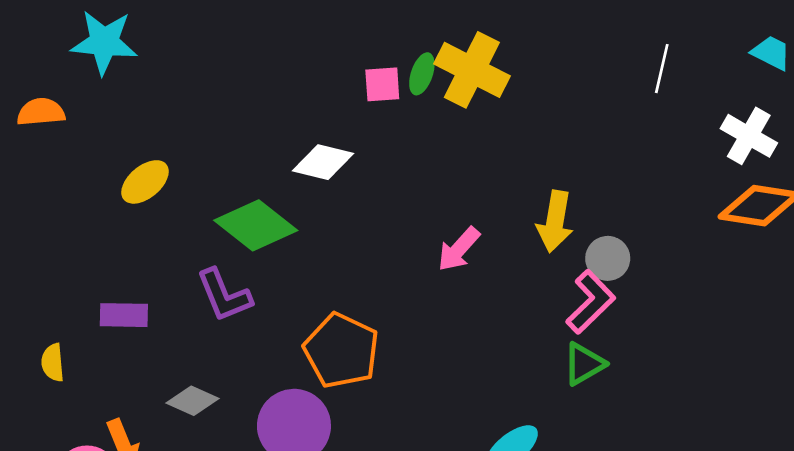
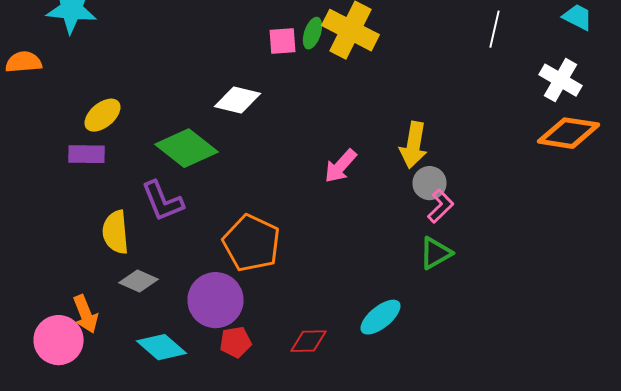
gray circle: (608, 258) -> (430, 183), moved
pink L-shape: (591, 302) -> (440, 206), size x0.7
purple rectangle: (124, 315) -> (86, 154), moved
yellow semicircle: (53, 363) -> (116, 232), moved, size x1.5

